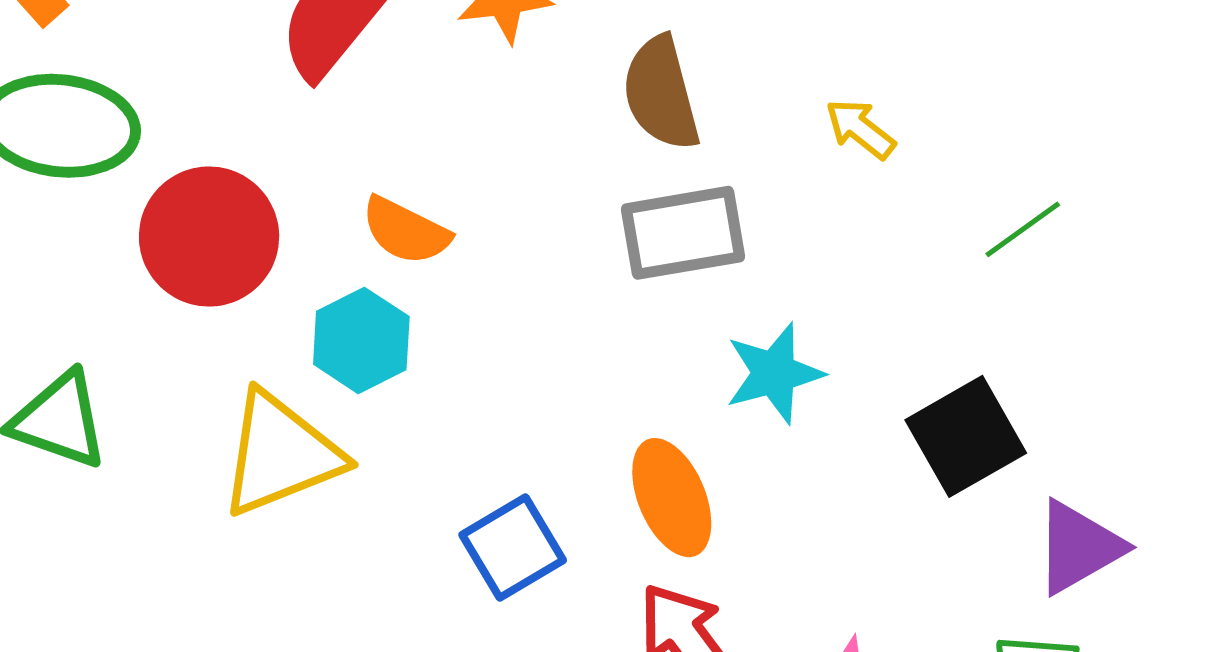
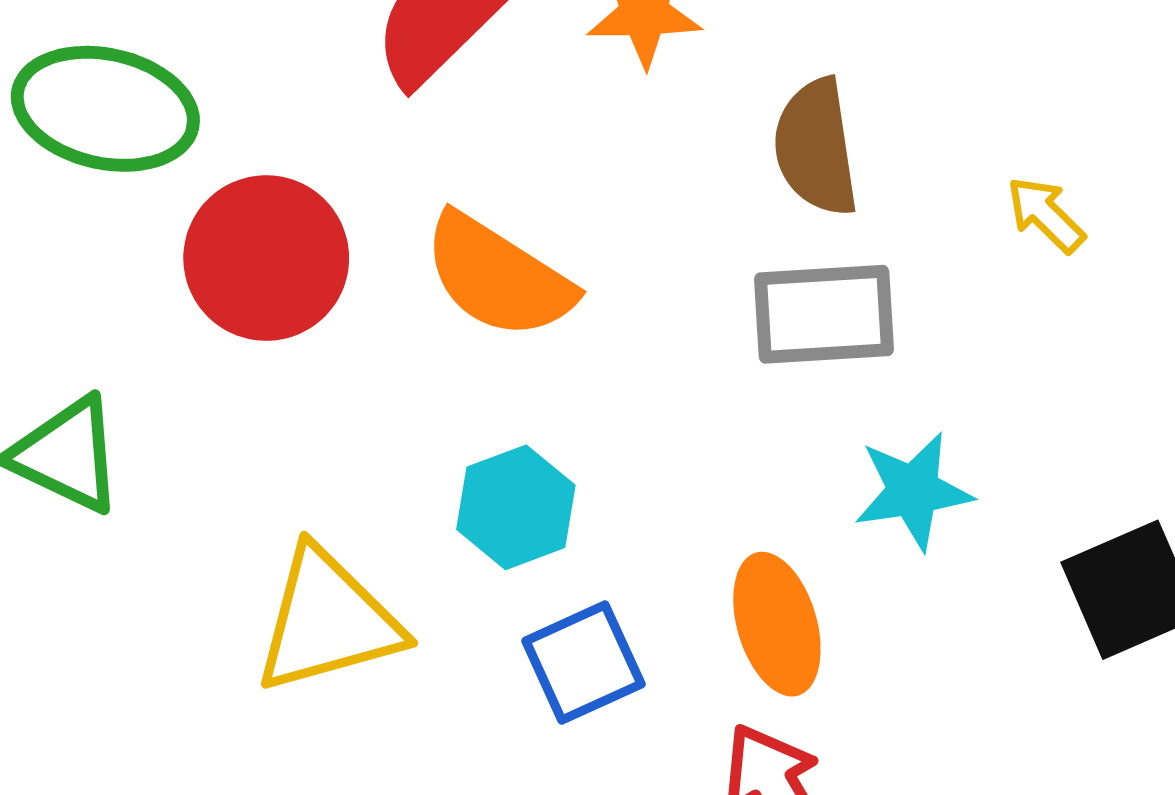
orange semicircle: (406, 231) -> (498, 276), size x1.5
cyan hexagon: (361, 340) -> (516, 507), moved
yellow triangle: (281, 454) -> (328, 621), moved

